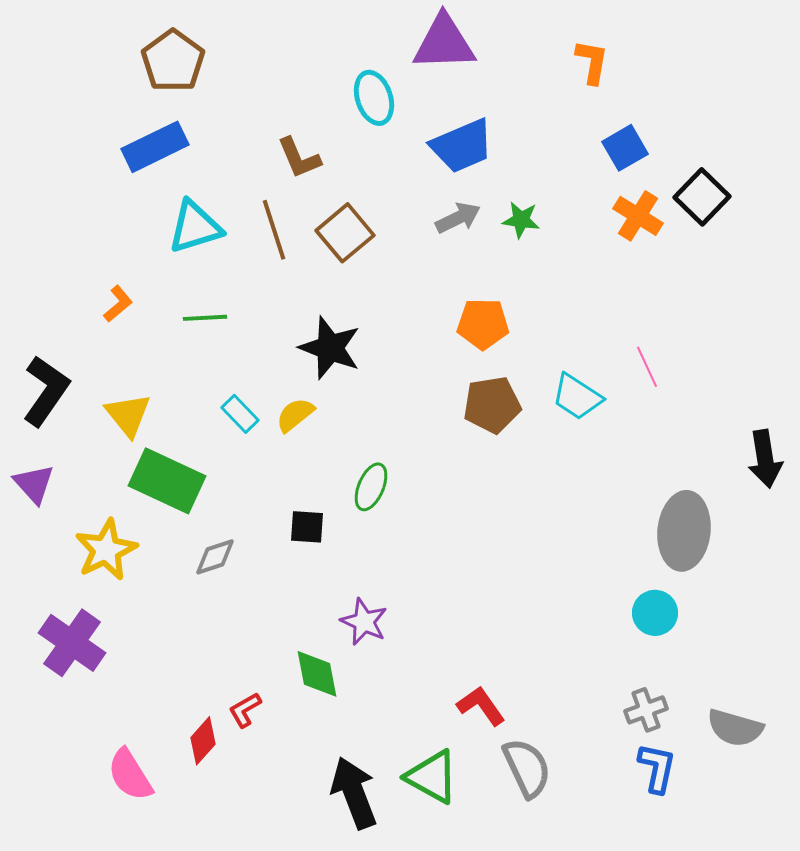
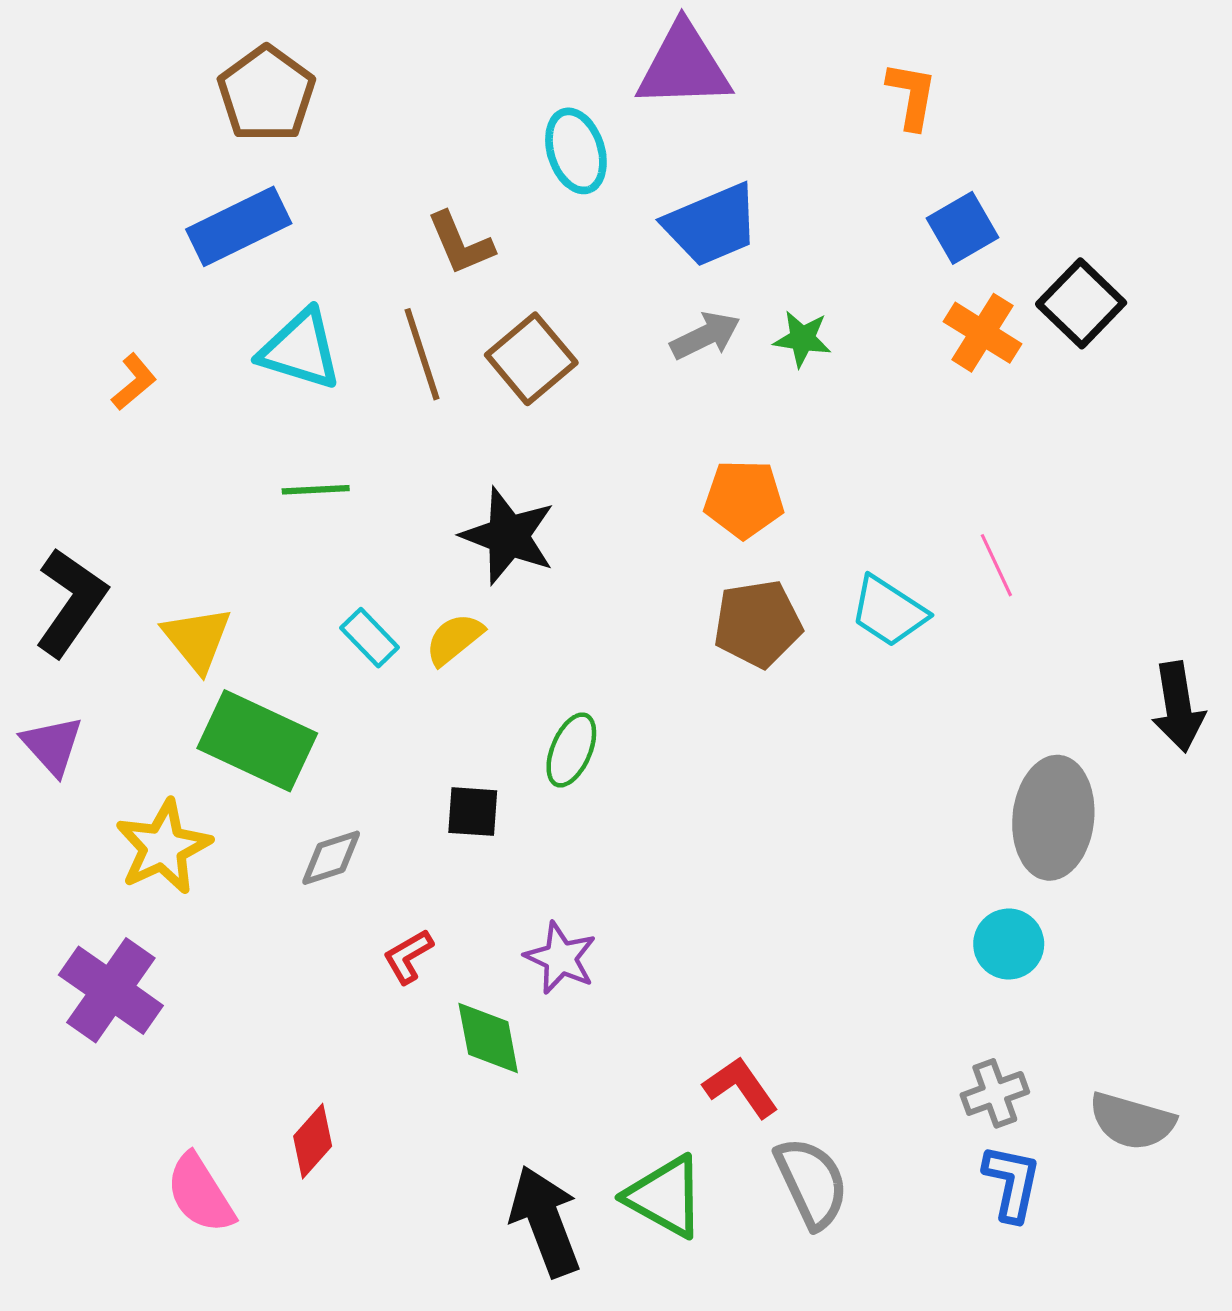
cyan triangle: (195, 227) -> (300, 350), turned 34
orange L-shape: (118, 304) -> (134, 382), moved
red L-shape: (245, 710) -> (408, 956), moved

